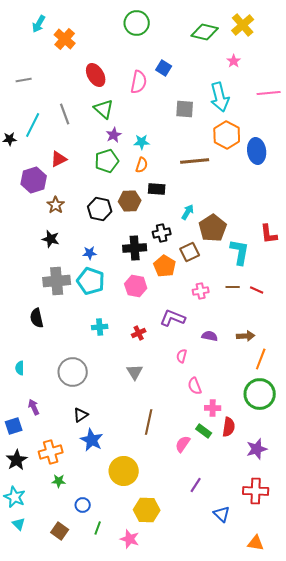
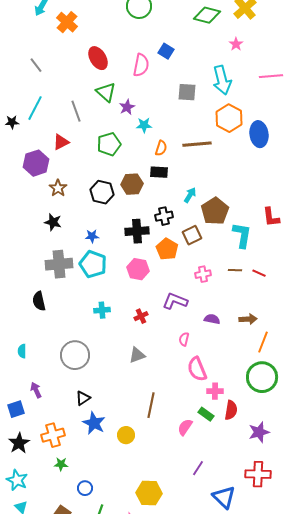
gray line: (24, 80) -> (36, 65), moved, turned 63
gray line: (65, 114) -> (76, 111), moved
purple star: (114, 135) -> (127, 107), moved
orange semicircle: (142, 165) -> (161, 148), moved
gray triangle: (135, 372) -> (137, 355), turned 42
pink semicircle: (195, 386) -> (197, 369), size x1.4
yellow circle: (124, 471) -> (126, 435), moved, size x0.6
blue triangle: (222, 514) -> (224, 497), size x1.4

